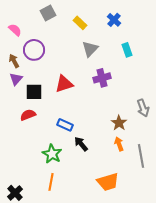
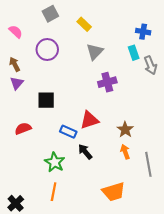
blue cross: (114, 20) -> (143, 32), moved, turned -32
purple circle: (34, 50) -> (47, 50), moved
red triangle: (64, 84) -> (89, 120), moved
black square: (34, 92) -> (46, 100), moved
gray arrow: (143, 108) -> (150, 65), moved
red semicircle: (28, 115) -> (23, 129), moved

